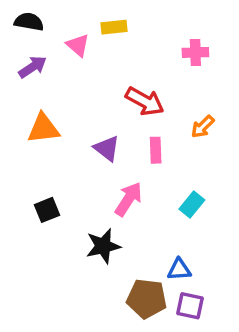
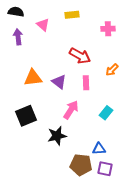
yellow rectangle: (114, 27) -> (72, 15), moved
purple arrow: (33, 67) -> (18, 37), turned -63
orange triangle: (43, 128) -> (33, 78), moved
black square: (47, 210) -> (26, 116), size x1.5

